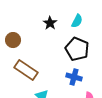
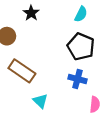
black star: (50, 23) -> (31, 13), moved

